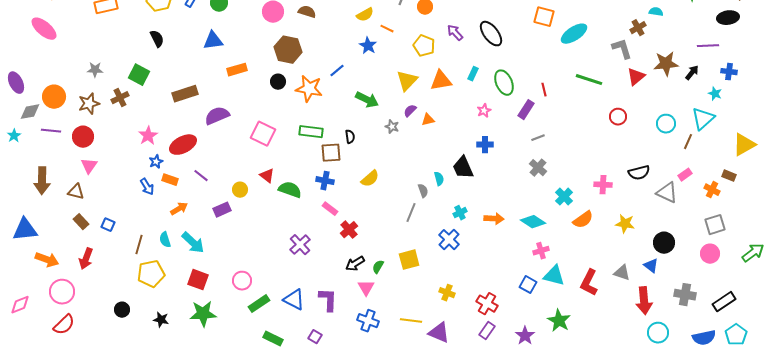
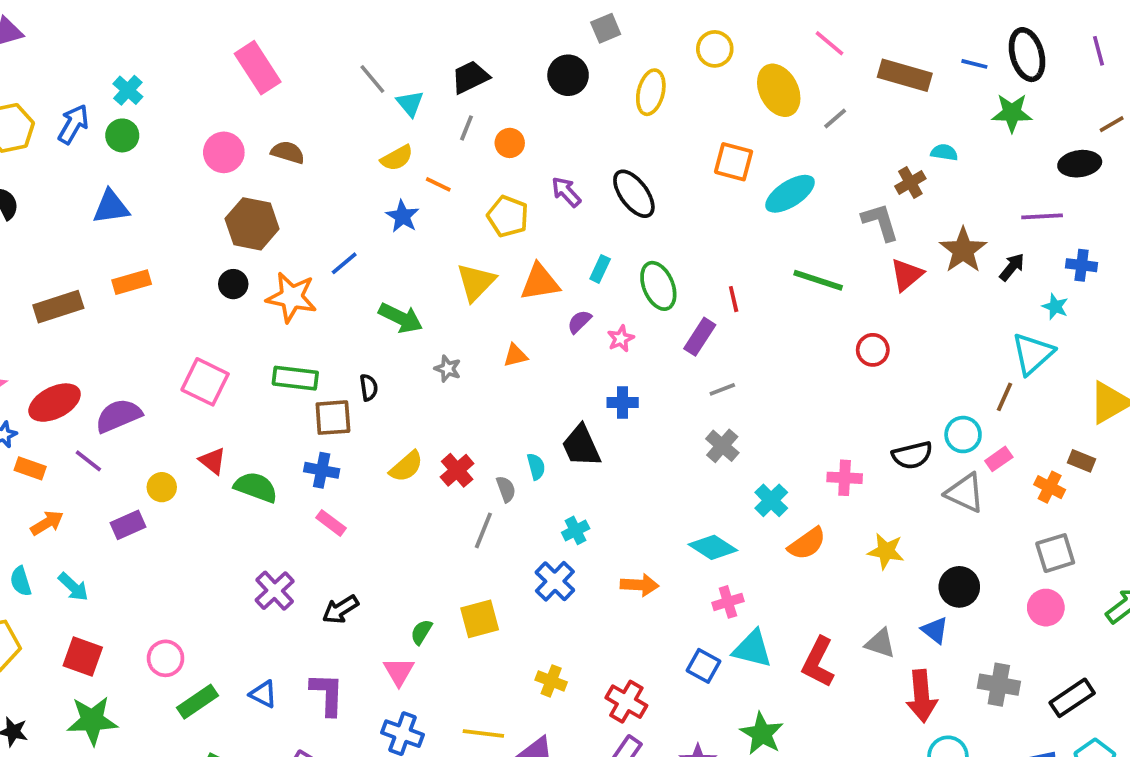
brown star: (666, 64) -> (963, 250), turned -30
orange rectangle: (237, 70) -> (132, 282), moved
purple semicircle: (410, 111) -> (579, 322), moved
purple semicircle: (217, 116) -> (118, 416), moved
cyan circle: (666, 124) -> (963, 435), moved
orange arrow: (494, 219) -> (640, 585), moved
red cross: (349, 230) -> (457, 470), moved
cyan arrow: (193, 243) -> (73, 587), size x0.7
black arrow: (355, 264) -> (340, 609), moved
blue triangle: (294, 300) -> (263, 694), size x0.7

